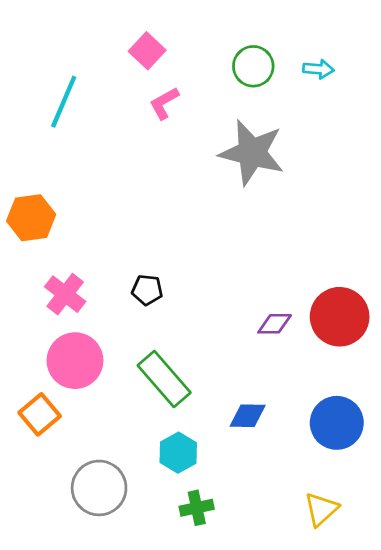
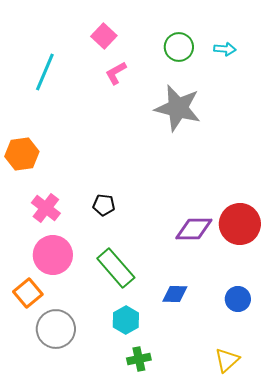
purple diamond: (275, 324) -> (194, 229), size x1.5
blue circle: (337, 423) -> (238, 299), size x0.7
gray circle: (99, 488) -> (56, 329), moved

